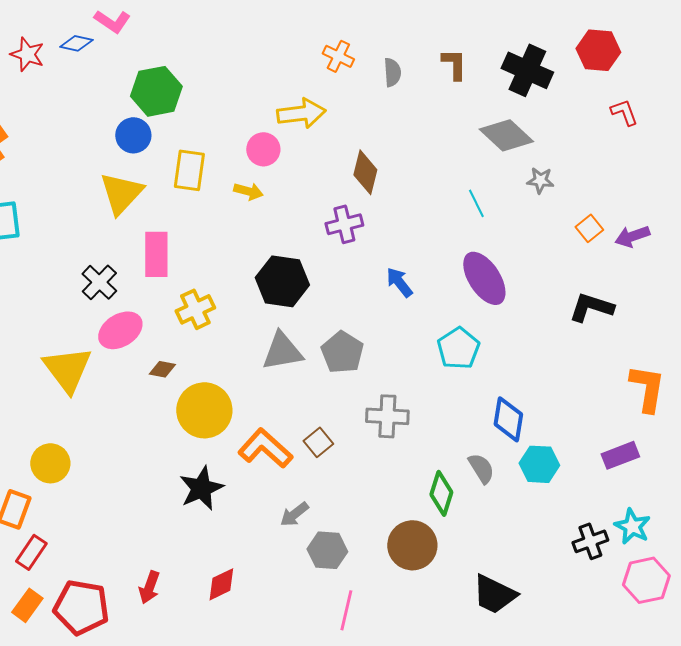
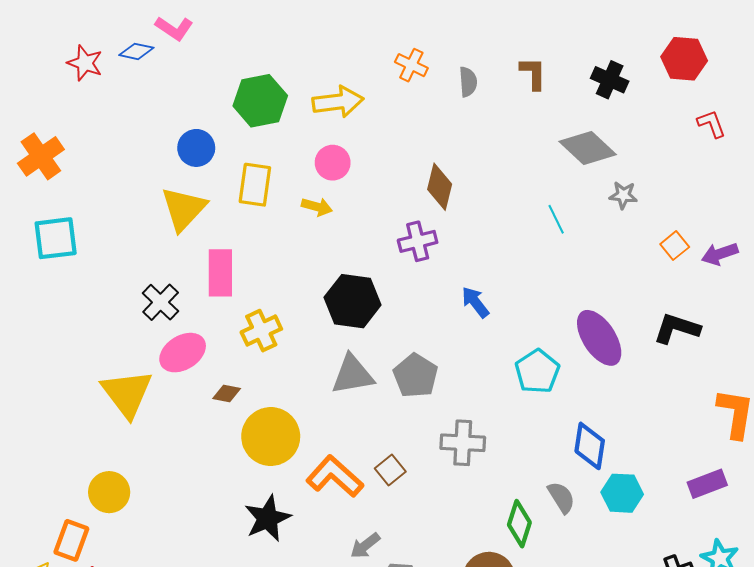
black cross: (527, 70) -> (610, 80), size x0.7
green hexagon: (156, 91) -> (260, 101), moved
yellow arrow: (301, 113) -> (338, 102), moved
purple ellipse: (484, 278) -> (599, 338), moved

